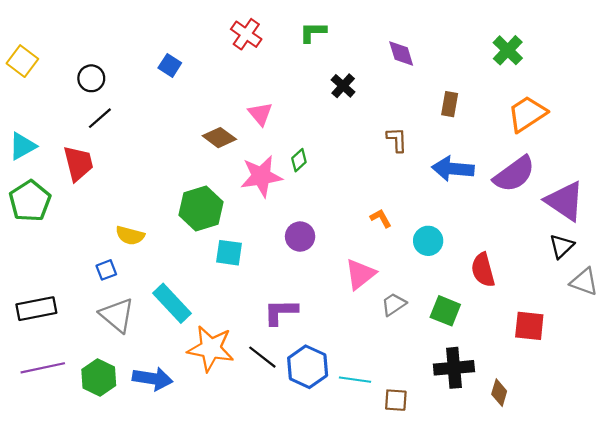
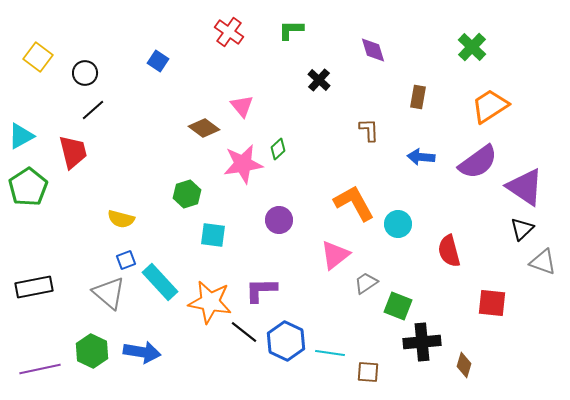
yellow square: (22, 61) -> (38, 57), moved
blue arrow: (453, 169) -> (421, 157), size x0.7
green hexagon: (201, 209) -> (187, 194), size x0.7
orange L-shape: (381, 218) -> (354, 203), size x2.0
blue square: (106, 270) -> (126, 260), moved
green square: (445, 311) -> (398, 306), moved
orange star: (211, 348) -> (210, 302), moved
purple line: (43, 368) -> (40, 369), moved

